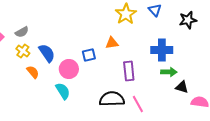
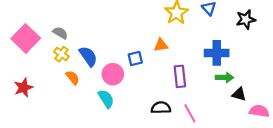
gray semicircle: (22, 32) -> (60, 33), turned -120
black semicircle: (112, 99) -> (161, 108), size x0.7

